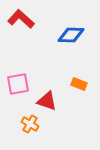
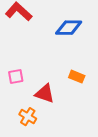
pink square: (18, 84) -> (16, 77), size x0.7

